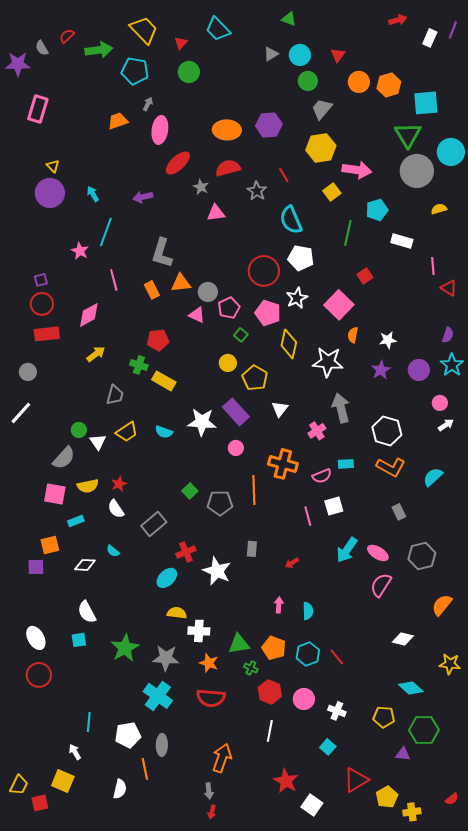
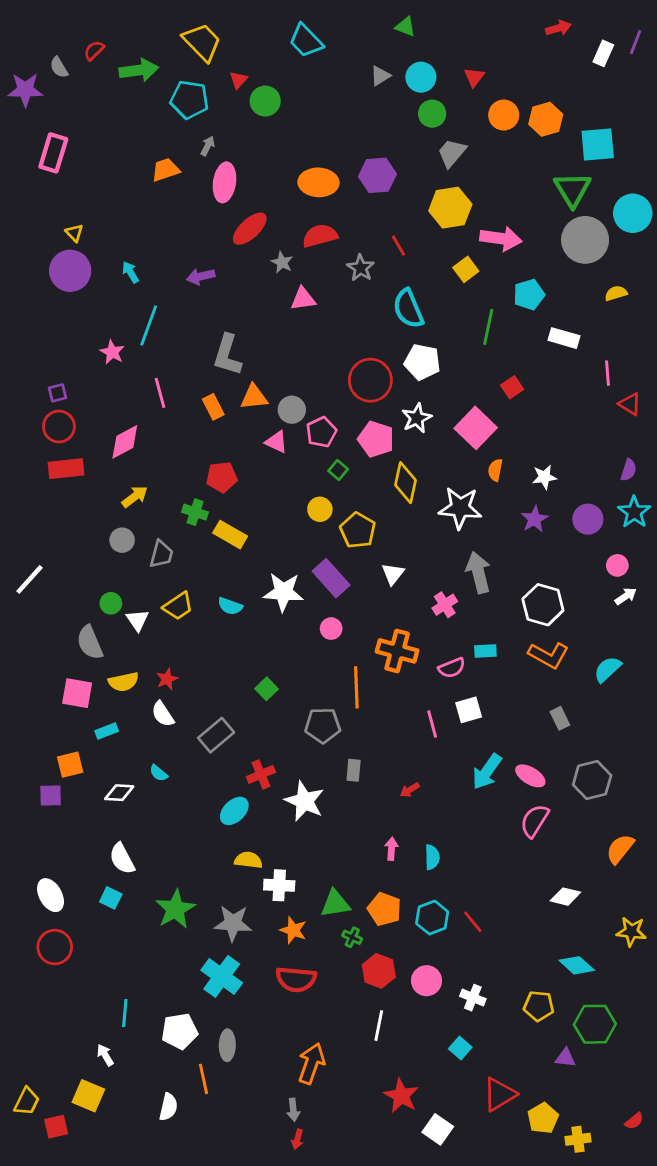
red triangle: (181, 43) -> (239, 80), moved
gray circle: (28, 372) -> (122, 540), moved
gray semicircle: (64, 458) -> (90, 643), turned 115
gray pentagon: (220, 503) -> (323, 725), moved
cyan square: (79, 640) -> (111, 898), turned 35

